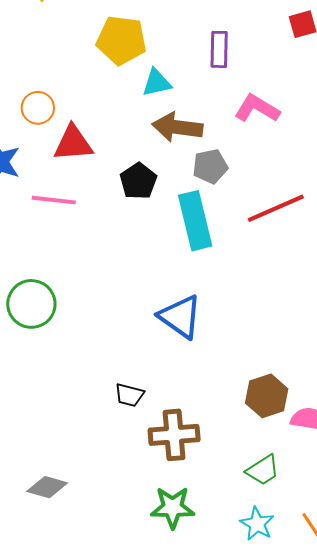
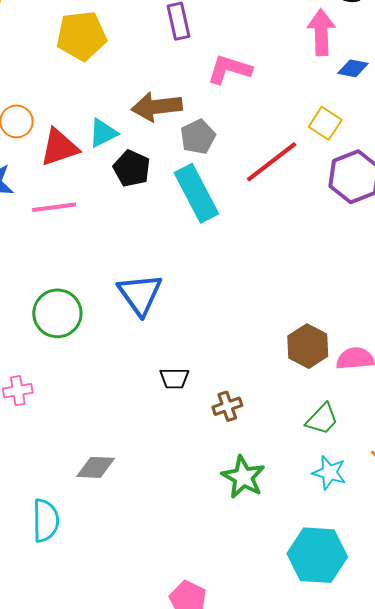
cyan triangle: (157, 83) -> (103, 133), moved
blue triangle: (180, 317) -> (140, 294), moved, turned 33
brown cross: (174, 435) -> (227, 406), size x0.6
gray diamond: (47, 487) -> (96, 467), moved
green star: (173, 507) -> (243, 477), turned -30

